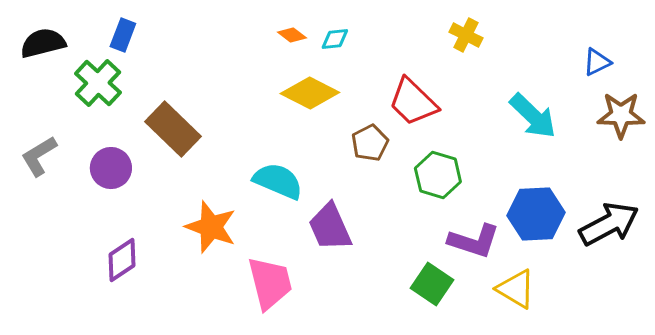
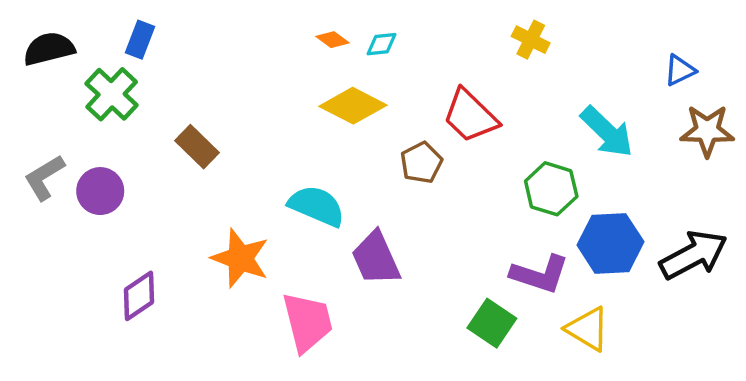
brown rectangle: (173, 129) -> (197, 147), size x0.7
purple circle: (111, 168) -> (100, 191), moved
green hexagon: (438, 175) -> (551, 189), moved

